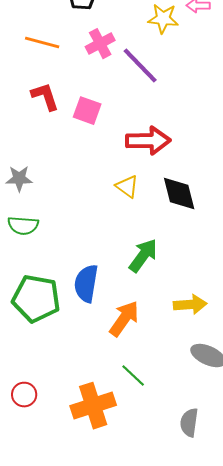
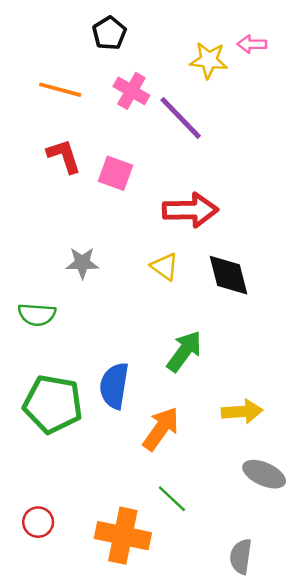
pink cross: (100, 44) -> (131, 91), turned -32
gray star: (19, 179) -> (82, 263), moved
orange cross: (93, 406) -> (123, 536), turned 30

